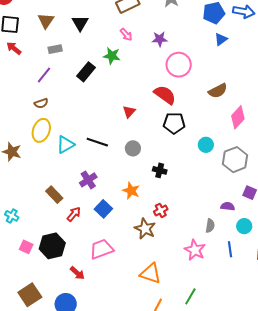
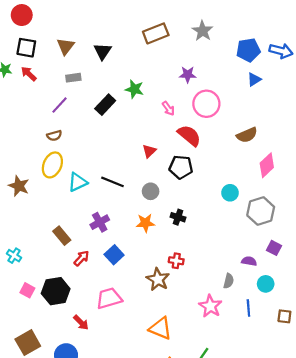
pink arrow: (126, 35) -> (168, 108), moved
black pentagon: (174, 123) -> (181, 167), moved
orange star: (131, 191) -> (145, 223), moved, turned -30
red cross: (161, 210) -> (176, 261), turned 32

